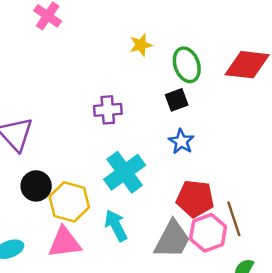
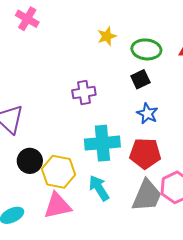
green ellipse: (187, 65) -> (146, 49), turned -60
cyan cross: (125, 172) -> (102, 143), turned 36
red pentagon: (195, 199) -> (145, 153), moved

